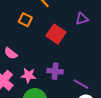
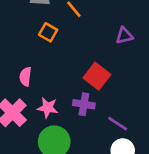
red square: (56, 34) -> (97, 76), moved
pink semicircle: (11, 53) -> (25, 76), turned 56

